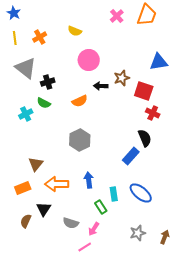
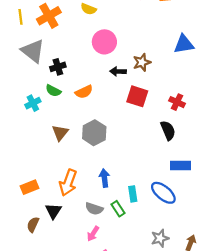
orange cross: (40, 37) -> (49, 16), size x1.5
red square: (144, 91) -> (137, 96), moved
orange semicircle: (80, 101) -> (84, 92), moved
blue rectangle: (131, 156) -> (180, 166), moved, turned 48
brown triangle: (36, 164) -> (60, 133), moved
orange arrow: (57, 184) -> (68, 183), turned -70
gray semicircle: (71, 223) -> (94, 209), moved
pink arrow: (94, 229) -> (93, 234), moved

